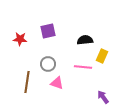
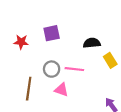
yellow rectangle: (102, 56) -> (110, 60), turned -56
pink line: (83, 67) -> (74, 69), moved

